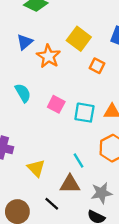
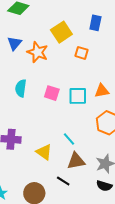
yellow square: (79, 39) -> (61, 32), turned 30
cyan semicircle: (23, 93) -> (21, 88), turned -132
cyan line: (78, 161) -> (69, 139), moved

